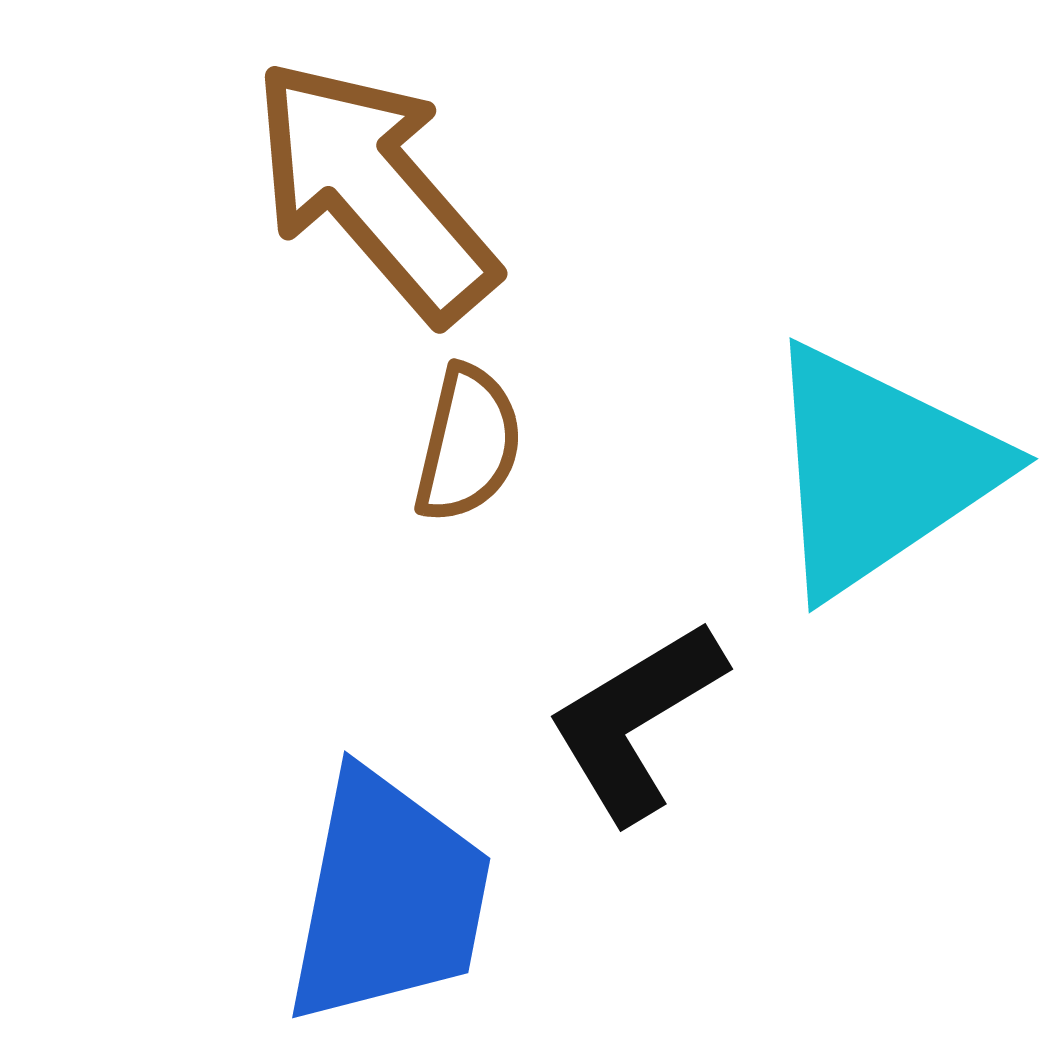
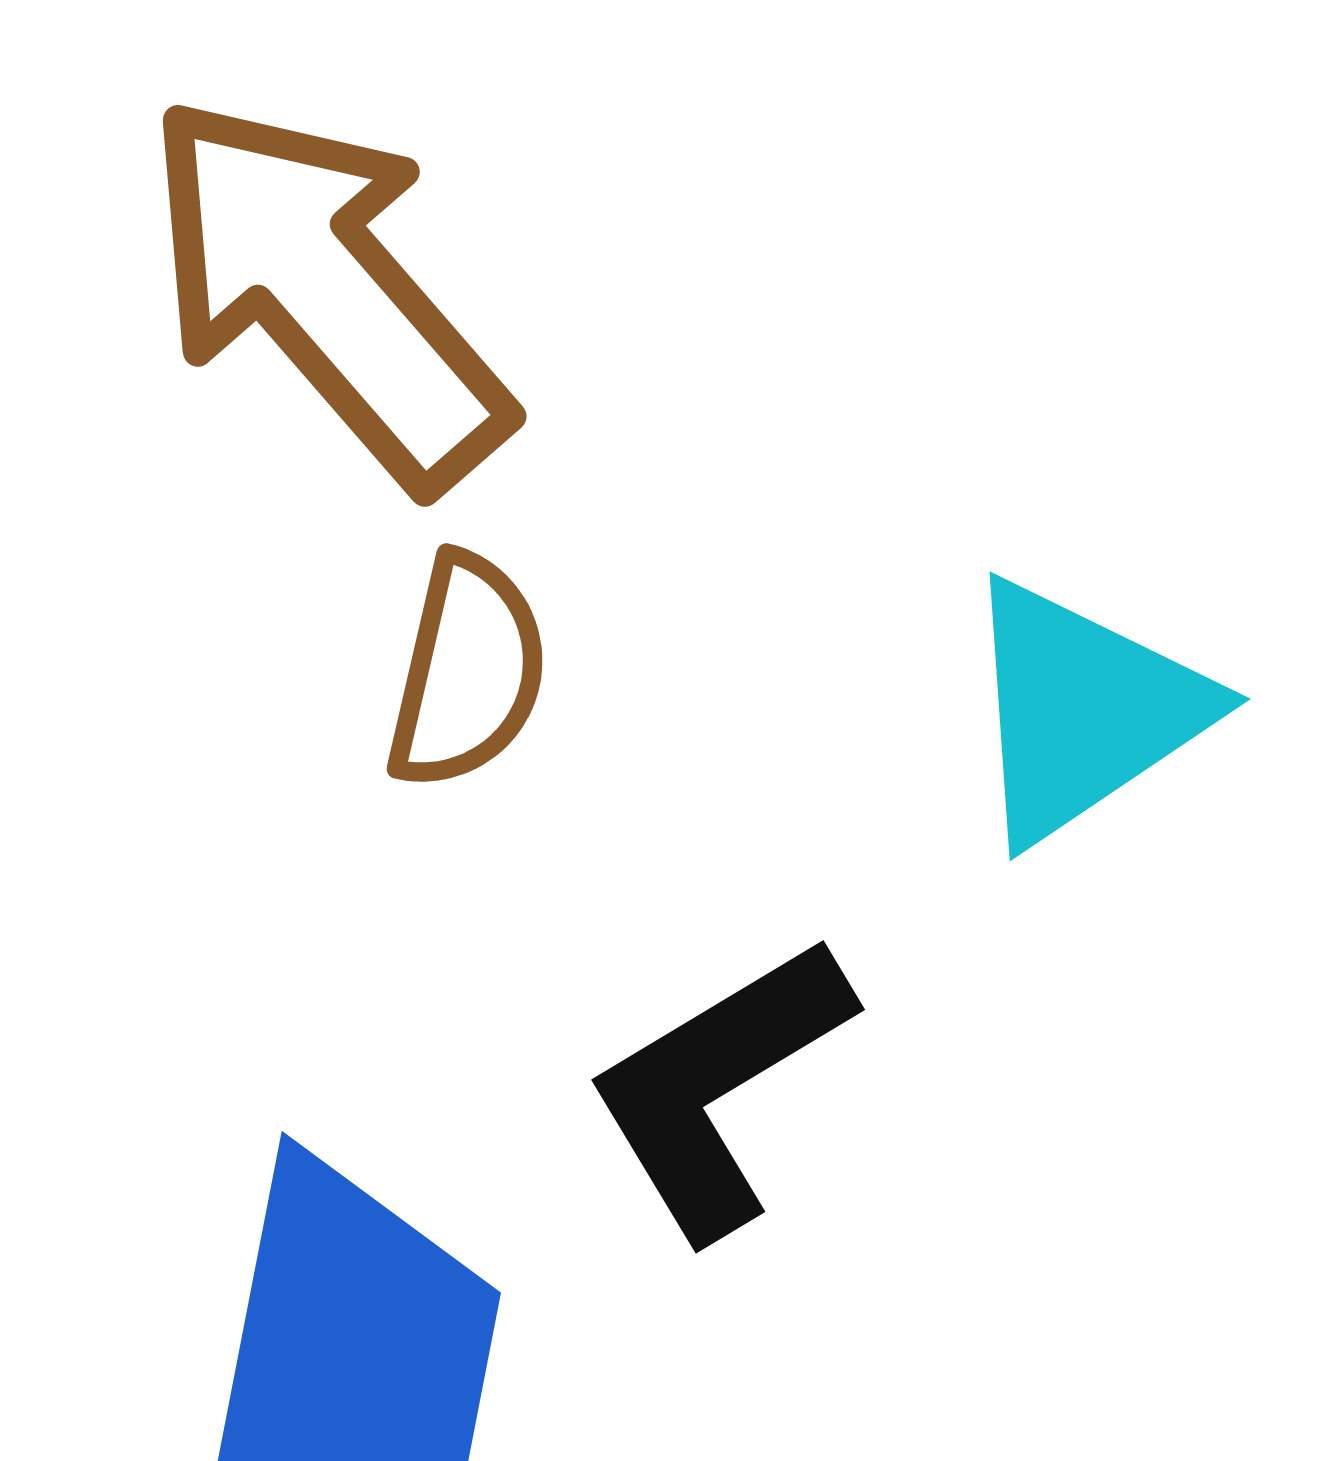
cyan triangle: (879, 470) -> (1083, 711), size x0.7

